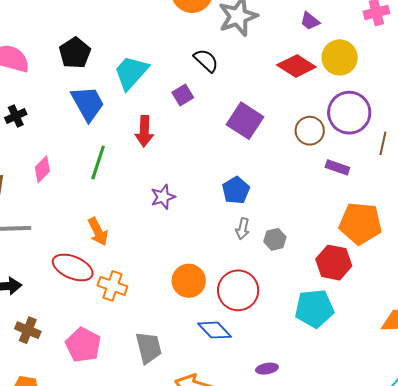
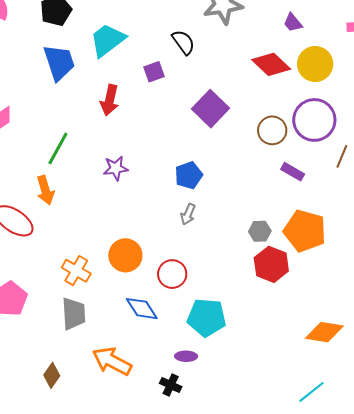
green line: (98, 163) -> (58, 148), moved
gray hexagon: (275, 239) -> (260, 231), moved
orange cross: (112, 286) -> (76, 271), moved
red circle: (238, 290) -> (172, 274), size x0.7
cyan pentagon: (314, 309) -> (207, 318), moved

